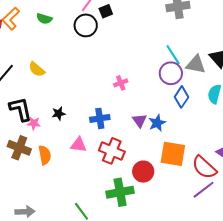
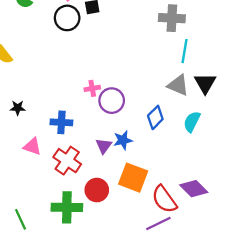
cyan line: (173, 55) -> (185, 51), moved, turned 30
purple circle: (171, 73) -> (112, 101), moved
purple triangle: (140, 120) -> (104, 146), moved

